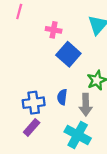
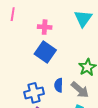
blue square: (68, 54) -> (45, 52), moved
gray arrow: (86, 105) -> (80, 90), turned -42

